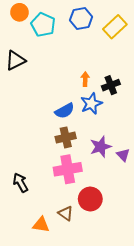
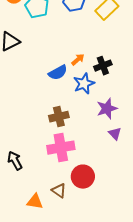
orange arrow: (85, 79) -> (78, 60), turned 48
blue semicircle: (65, 111) -> (58, 73), moved
purple star: (101, 147) -> (107, 109), moved

